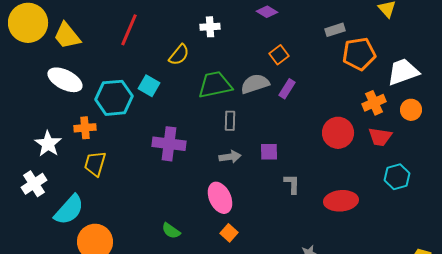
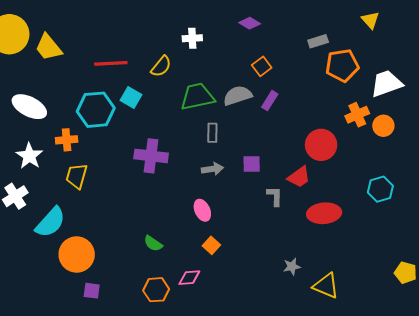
red line: (129, 30) -> (111, 63), moved, turned 64
white ellipse: (65, 80) -> (29, 107), moved
orange circle: (411, 110) -> (383, 126), moved
red trapezoid: (380, 137) -> (299, 177), moved, turned -45
pink ellipse: (220, 198) -> (202, 210), size x0.7

